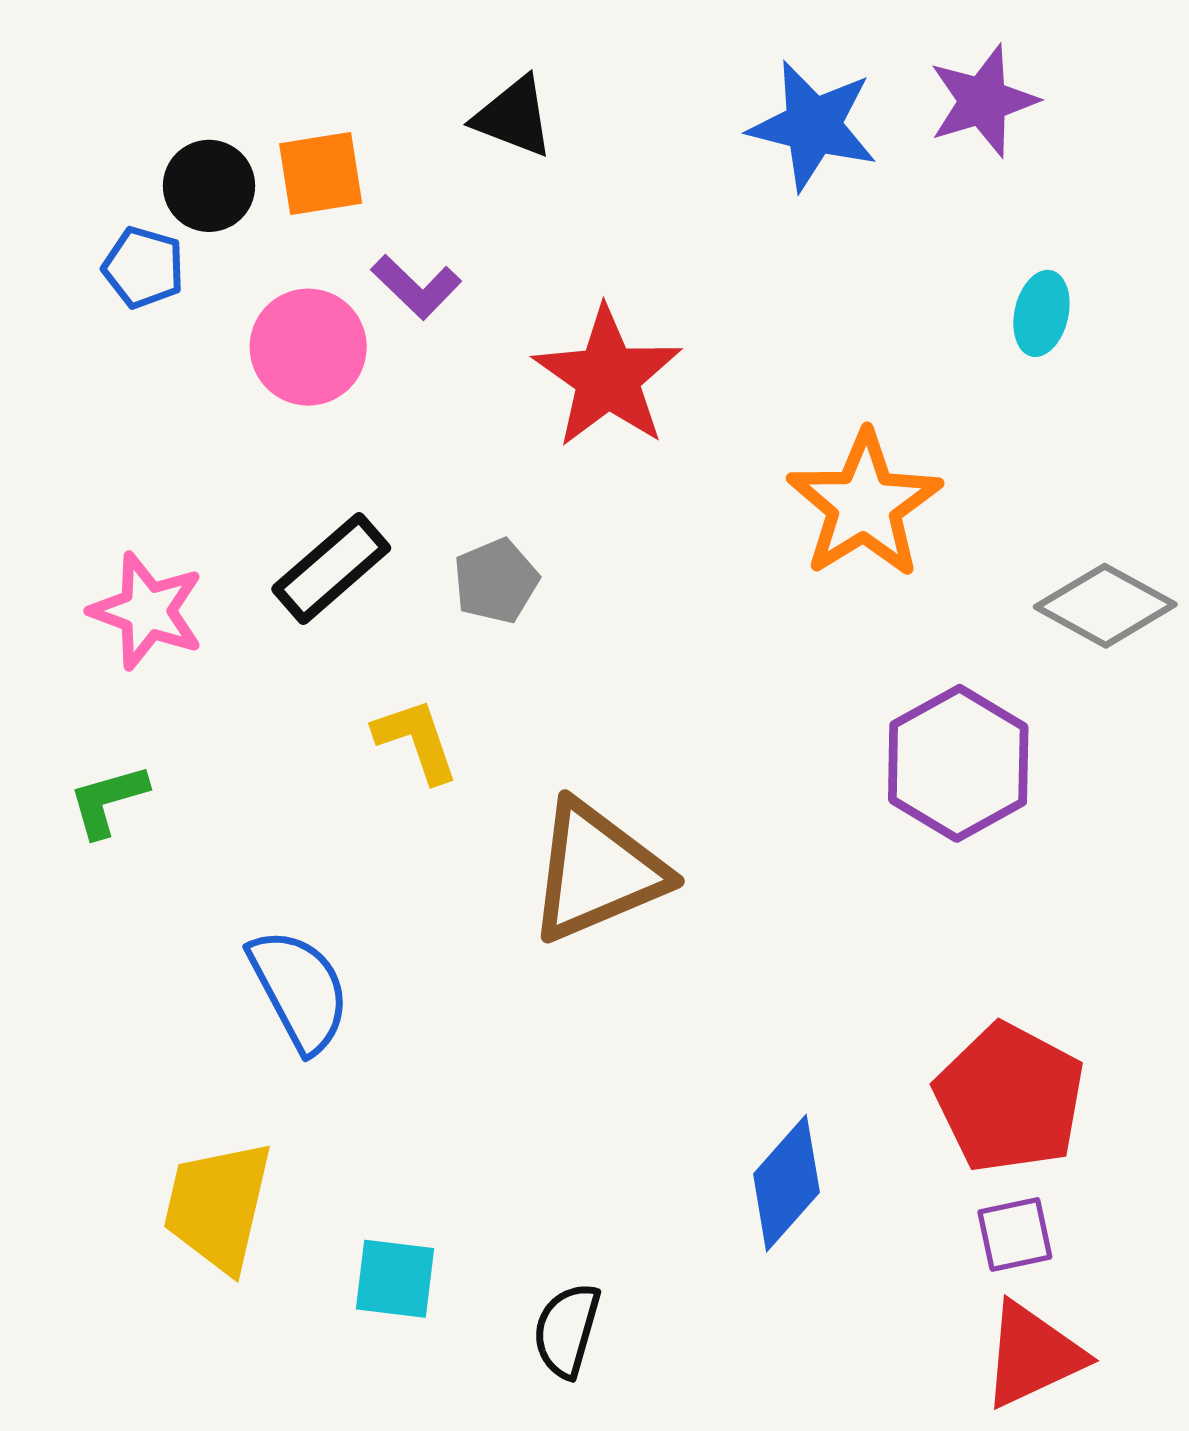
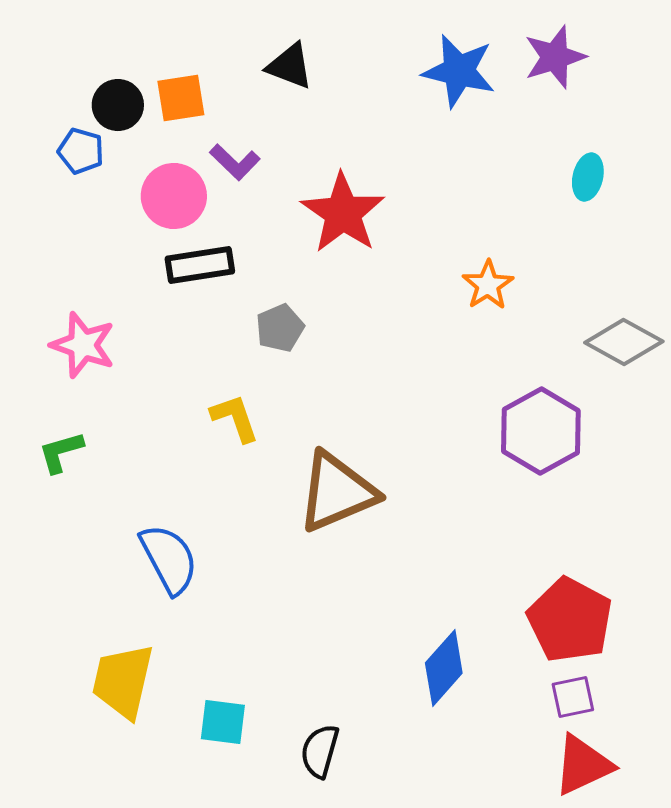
orange star: (864, 505) -> (488, 285), size x0.6
black rectangle: (331, 568) -> (200, 265), moved, turned 32

